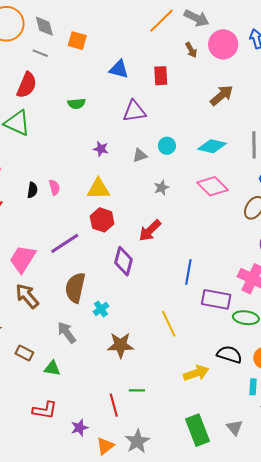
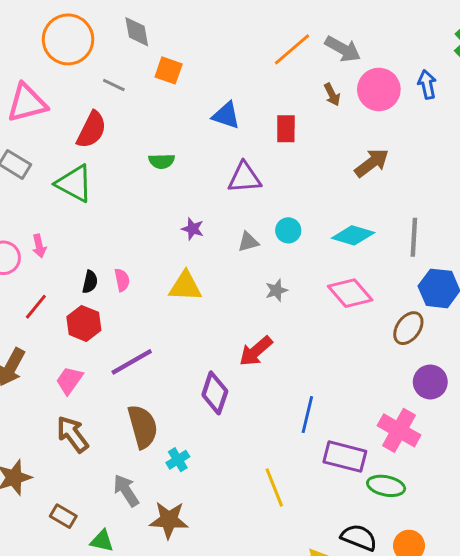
gray diamond: (44, 26) -> (137, 32), moved
red hexagon: (102, 220) -> (84, 323), moved
pink trapezoid: (23, 259) -> (69, 380), size x0.7
brown semicircle: (75, 288) -> (143, 427), turned 148
brown star: (121, 345) -> (169, 520), moved

